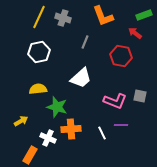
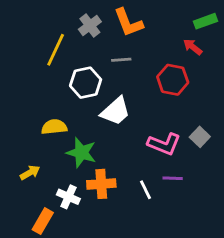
orange L-shape: (103, 16) -> (128, 23), moved
yellow line: (39, 17) -> (56, 50), moved
gray cross: (63, 18) -> (90, 25), turned 35
gray line: (85, 42) -> (121, 60), turned 64
white hexagon: (39, 52) -> (86, 83), moved
gray square: (140, 96) -> (200, 137), turned 32

